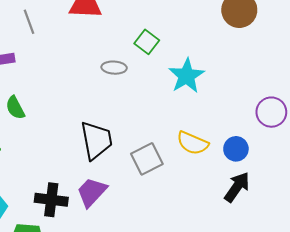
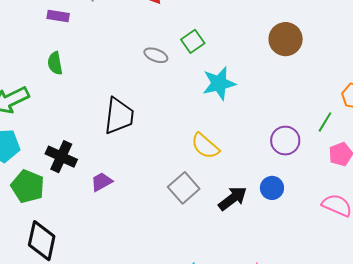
blue circle: (236, 149) -> (272, 188), moved
gray square: (147, 159) -> (184, 188), moved, turned -32
purple trapezoid: (92, 192) -> (102, 182), moved, size x0.7

